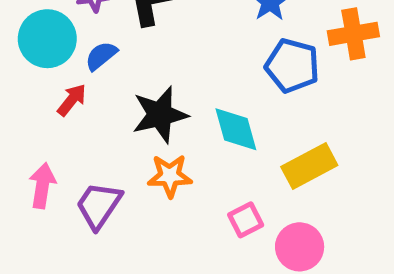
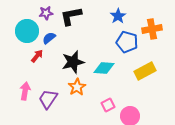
cyan diamond: (236, 129) -> (104, 68), turned -70
yellow rectangle: (309, 166) -> (145, 71), moved
orange star: (170, 176) -> (77, 87), turned -30

